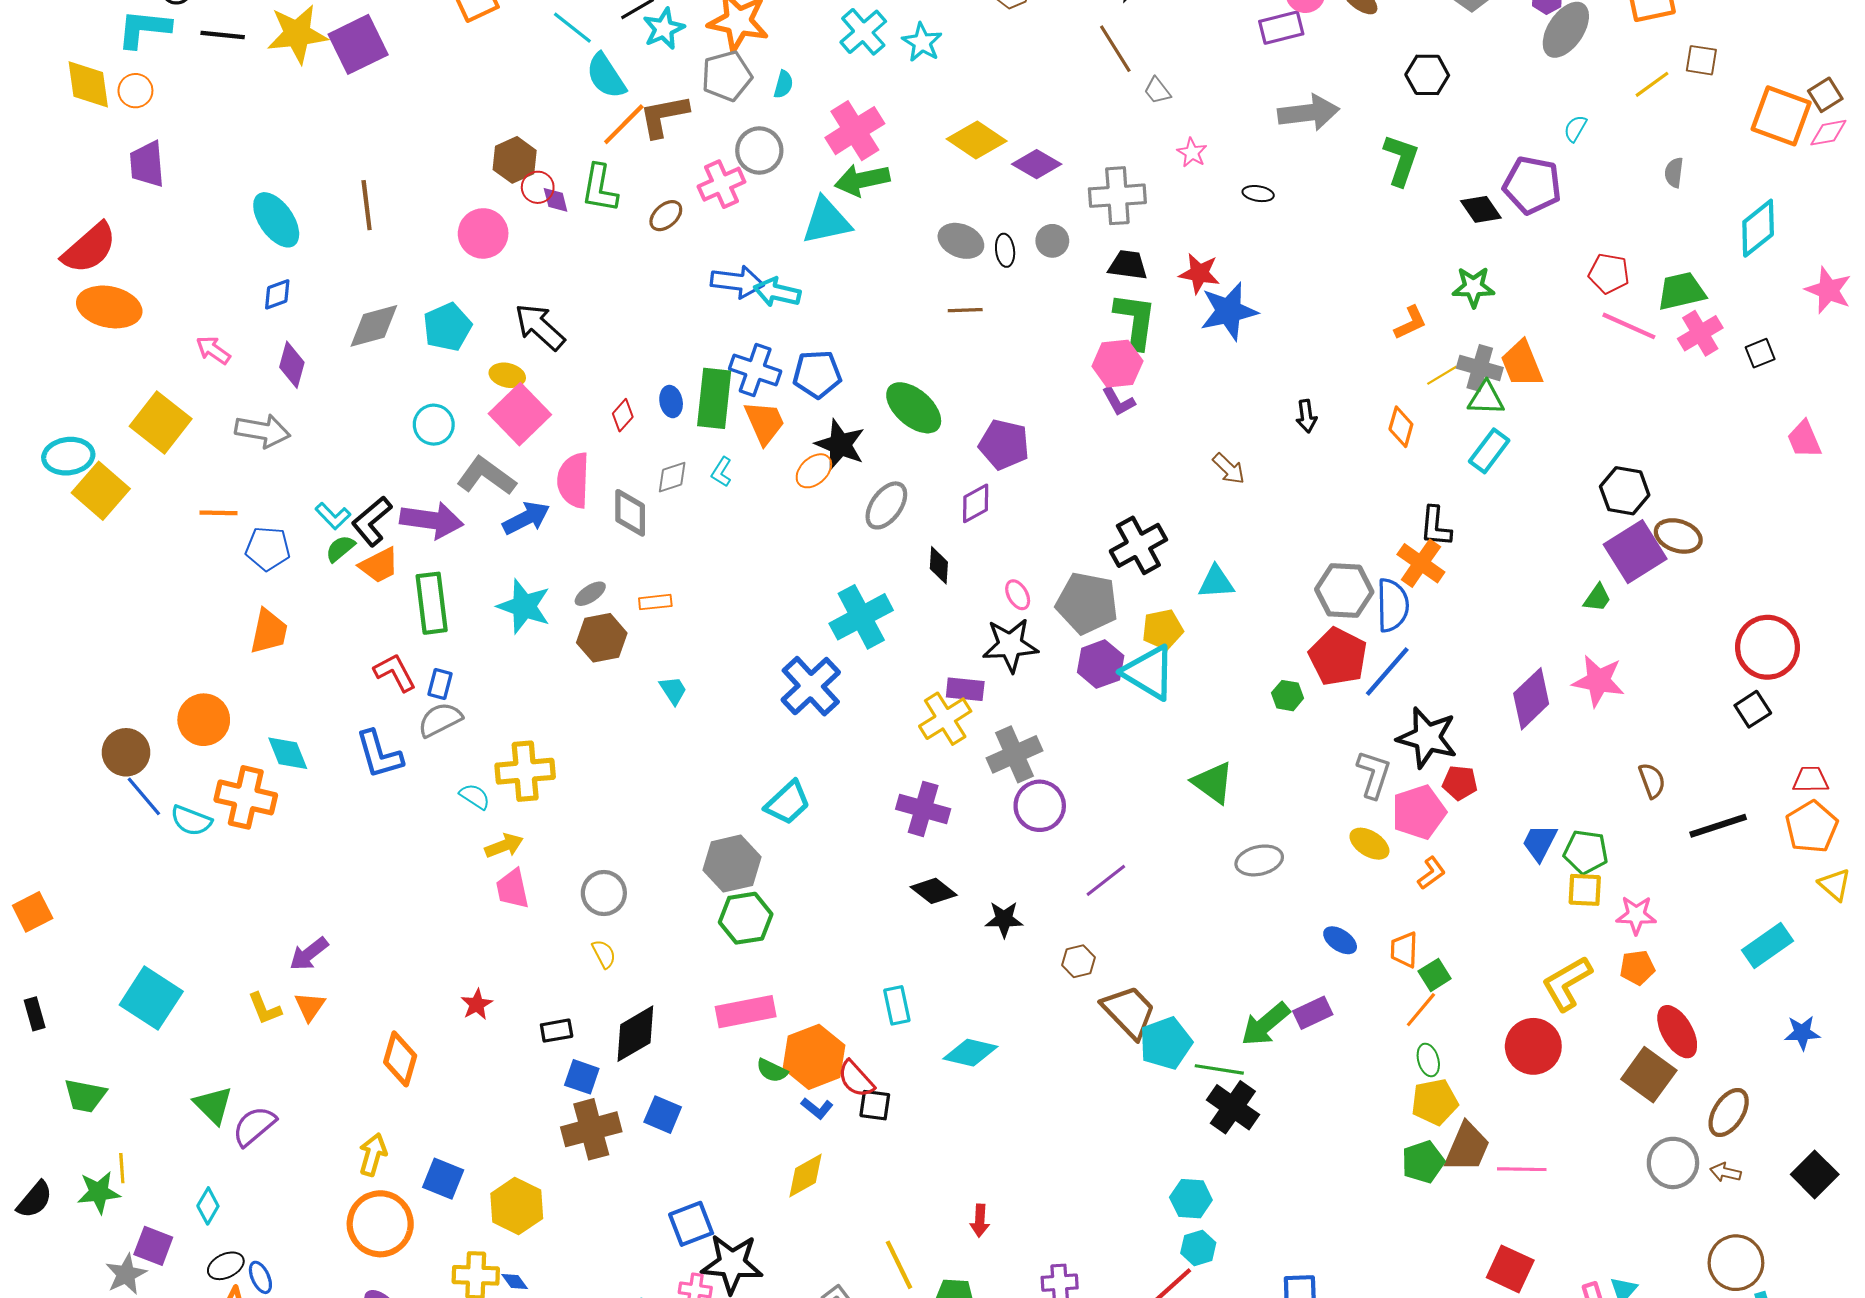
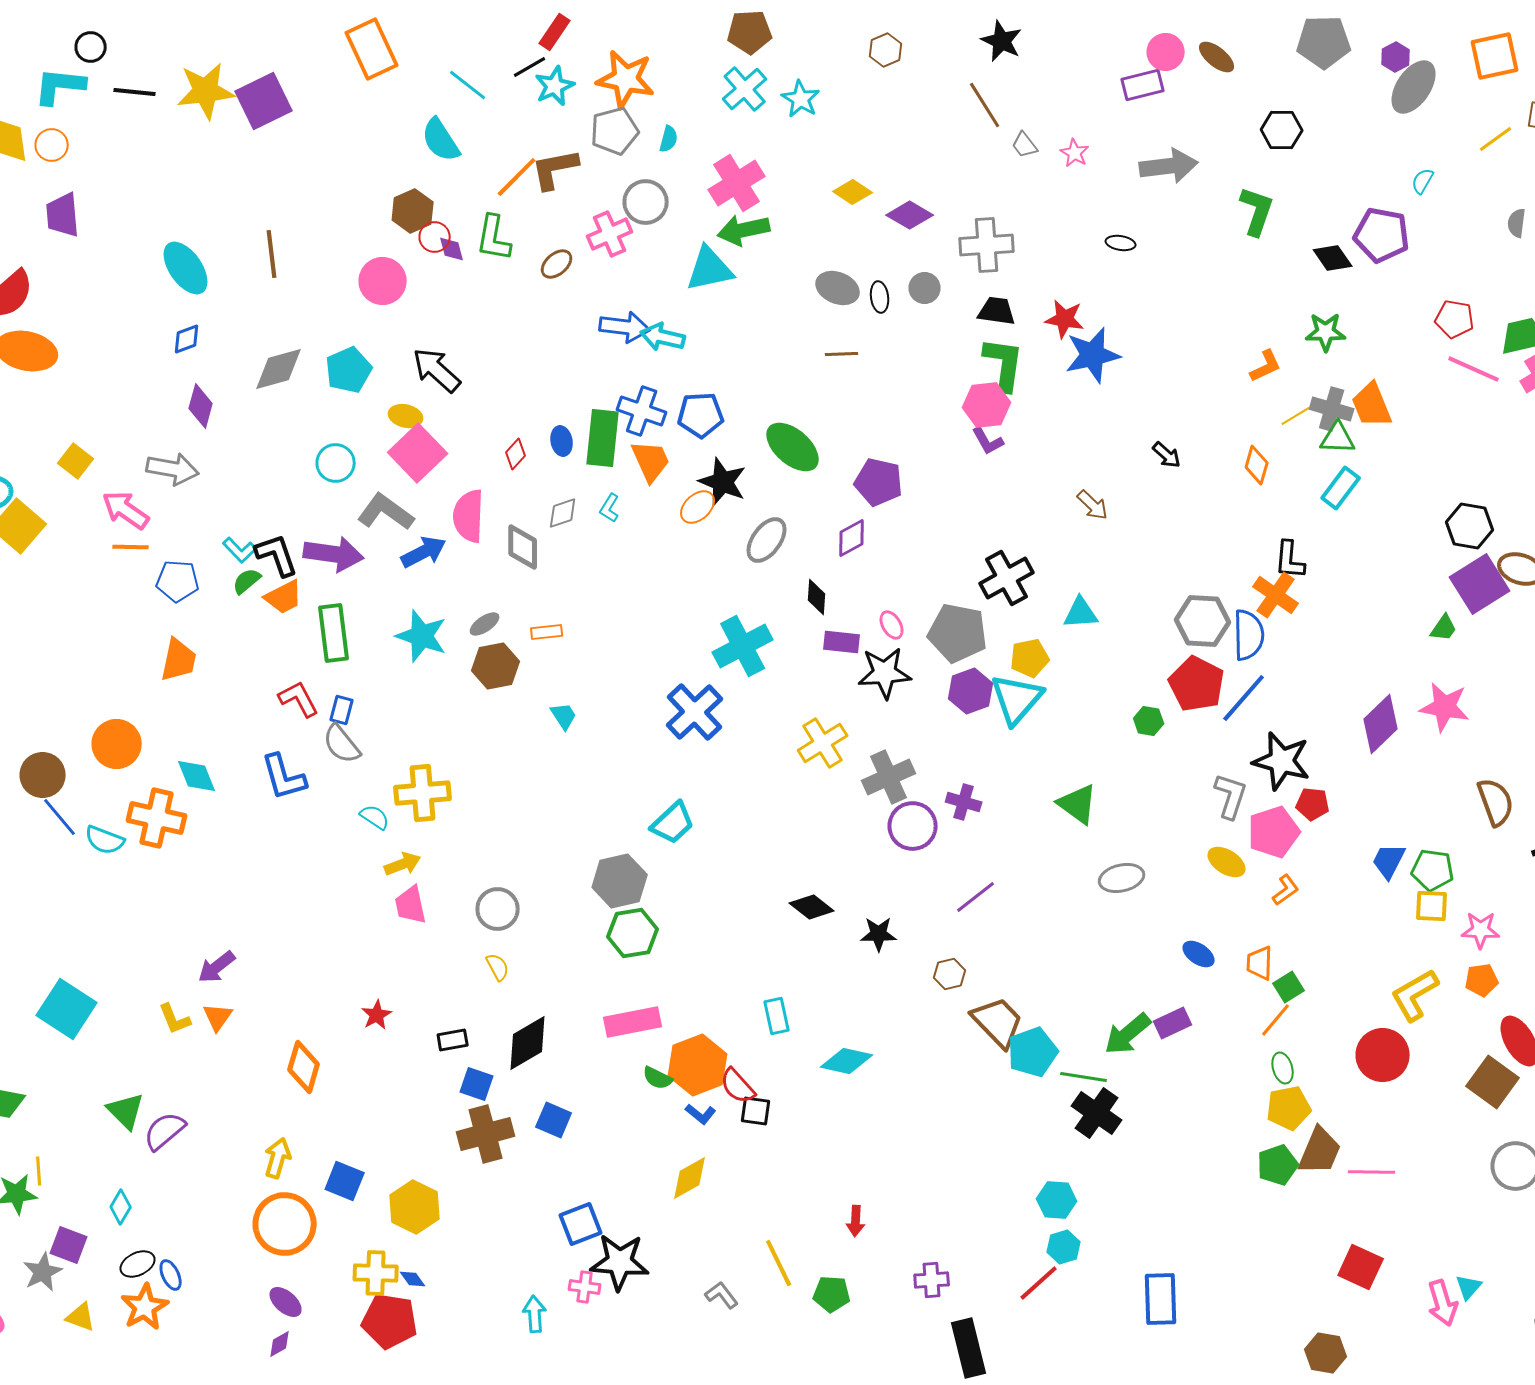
cyan semicircle: (606, 76) -> (441, 140), moved
yellow diamond: (977, 140) -> (853, 192), size x0.7
pink star: (1192, 153) -> (1075, 153), moved
pink arrow: (213, 350) -> (126, 510), moved, size x1.4
black arrow: (1306, 416) -> (1167, 455), turned -40
yellow square: (161, 423) -> (76, 461), size x0.6
black L-shape: (372, 521) -> (277, 555), turned 111
cyan triangle: (1149, 672) -> (1017, 699), turned 40
purple rectangle: (965, 689) -> (842, 642), moved
gray semicircle: (440, 720) -> (342, 744), turned -102
brown semicircle: (1652, 781) -> (1496, 802), size x1.4
purple cross: (923, 809) -> (964, 802), moved, size x0.7

